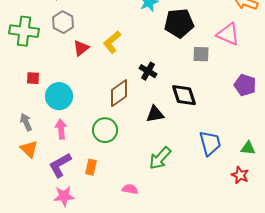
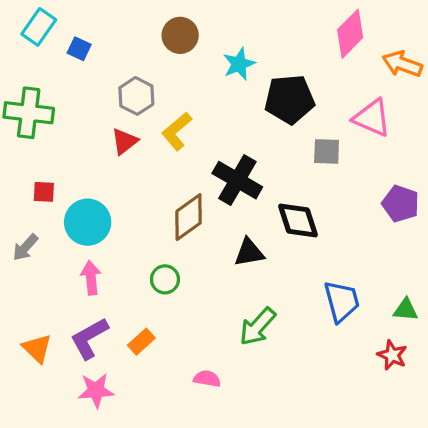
gray hexagon: (63, 22) -> (136, 96), moved
black cross: (148, 71) -> (237, 180), size x1.6
gray arrow: (26, 122) -> (25, 247), moved, turned -114
green circle: (105, 130) -> (165, 279), size x0.7
orange triangle: (29, 149) -> (37, 348), moved
orange rectangle: (91, 167) -> (141, 342), turned 35

